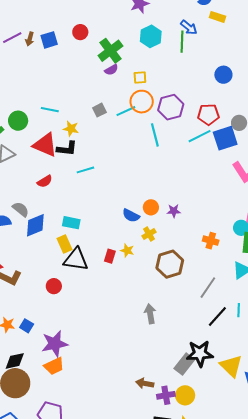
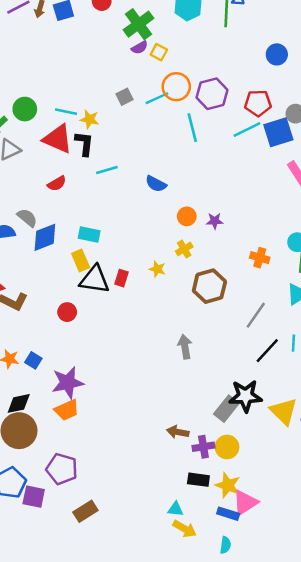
yellow square: (140, 78) -> (159, 52), moved, turned 32
cyan line: (50, 110) -> (66, 112), moved
black L-shape: (67, 149) -> (84, 144), turned -90
blue semicircle: (131, 216) -> (156, 184), moved
red rectangle: (110, 256) -> (122, 278), moved

